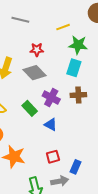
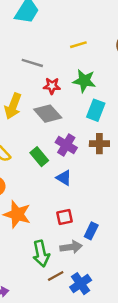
gray line: (20, 20) -> (32, 63), moved
yellow line: (63, 27) -> (78, 45), moved
green star: (78, 45) -> (84, 81), moved

